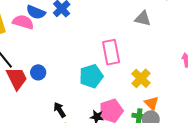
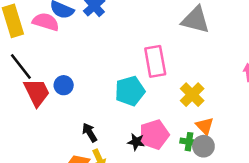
gray triangle: (143, 19) -> (196, 20), size x1.4

